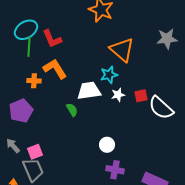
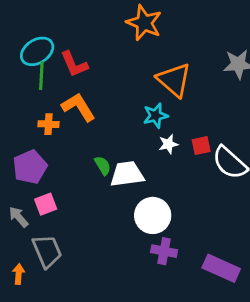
white trapezoid: (89, 91) -> (127, 174), moved
white circle: (107, 145) -> (153, 215), size x1.6
pink square: (35, 152) -> (46, 204), moved

